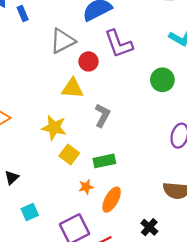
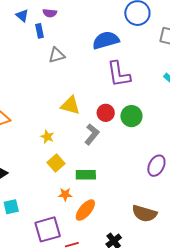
gray triangle: (62, 41) -> (57, 55), moved, size x0.7
red circle: (88, 61) -> (106, 113), moved
green circle: (162, 80) -> (131, 116), moved
yellow star: (54, 128) -> (47, 137), size x0.6

